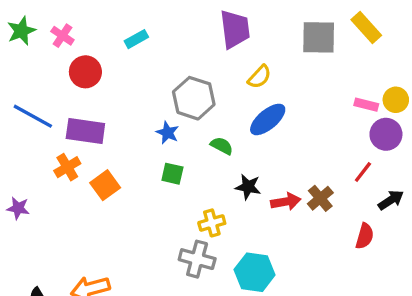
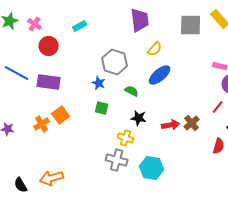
orange cross: (67, 167) -> (42, 124), moved
black star: (248, 187) -> (139, 118), moved
yellow cross: (212, 223) -> (126, 138), turned 35

